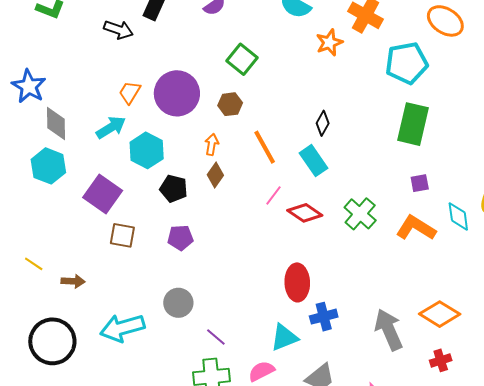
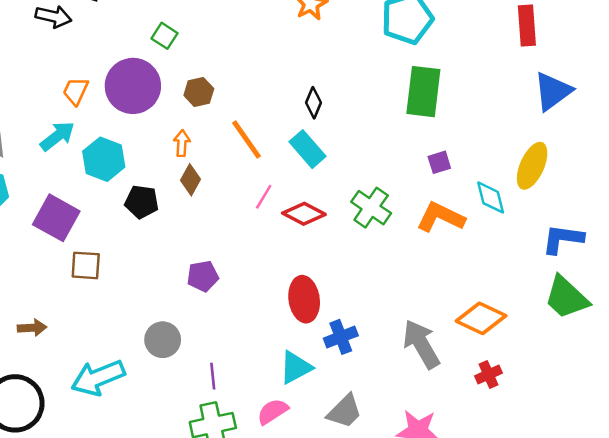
green square: (242, 59) -> (165, 36), moved, size x0.7
purple pentagon: (180, 238) -> (203, 276), moved
purple line: (216, 337) -> (213, 376), turned 50

